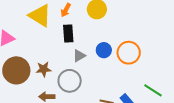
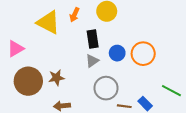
black rectangle: (68, 33) -> (93, 39), moved
gray circle: (70, 81) -> (106, 88), moved

